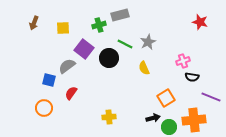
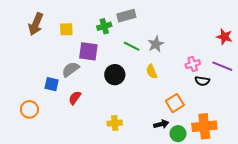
red star: (200, 22) -> (224, 37), moved
brown arrow: (34, 23) -> (36, 24), size x1.5
purple square: (84, 49) -> (88, 51), turned -30
black circle: (109, 58) -> (115, 75), moved
purple line: (211, 97) -> (222, 66), moved
orange circle: (44, 108) -> (29, 109), moved

